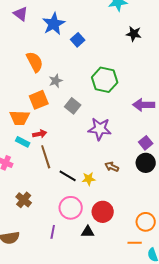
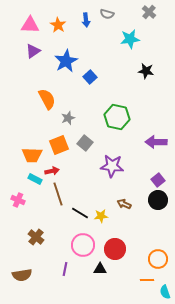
purple triangle: (21, 14) -> (33, 51), turned 49
orange square: (39, 100) -> (59, 145), moved

